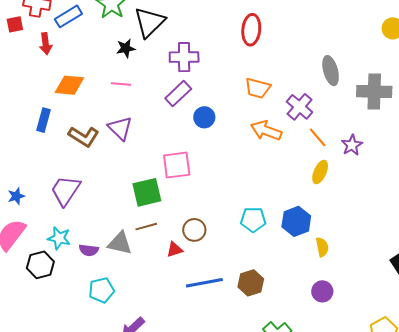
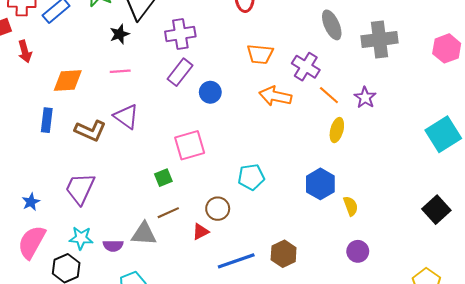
red arrow: (46, 44) -> (25, 51), moved
green square: (147, 192) -> (163, 178), size x0.6
cyan pentagon: (253, 220) -> (251, 177), moved

